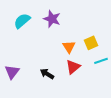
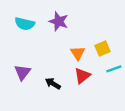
cyan semicircle: (22, 21) -> (25, 24), turned -126
purple triangle: (12, 72) -> (22, 72), moved

